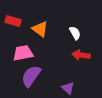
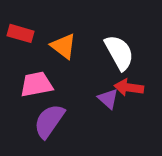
white semicircle: (75, 33) -> (119, 53), size x1.6
purple triangle: (68, 88) -> (108, 99), moved

